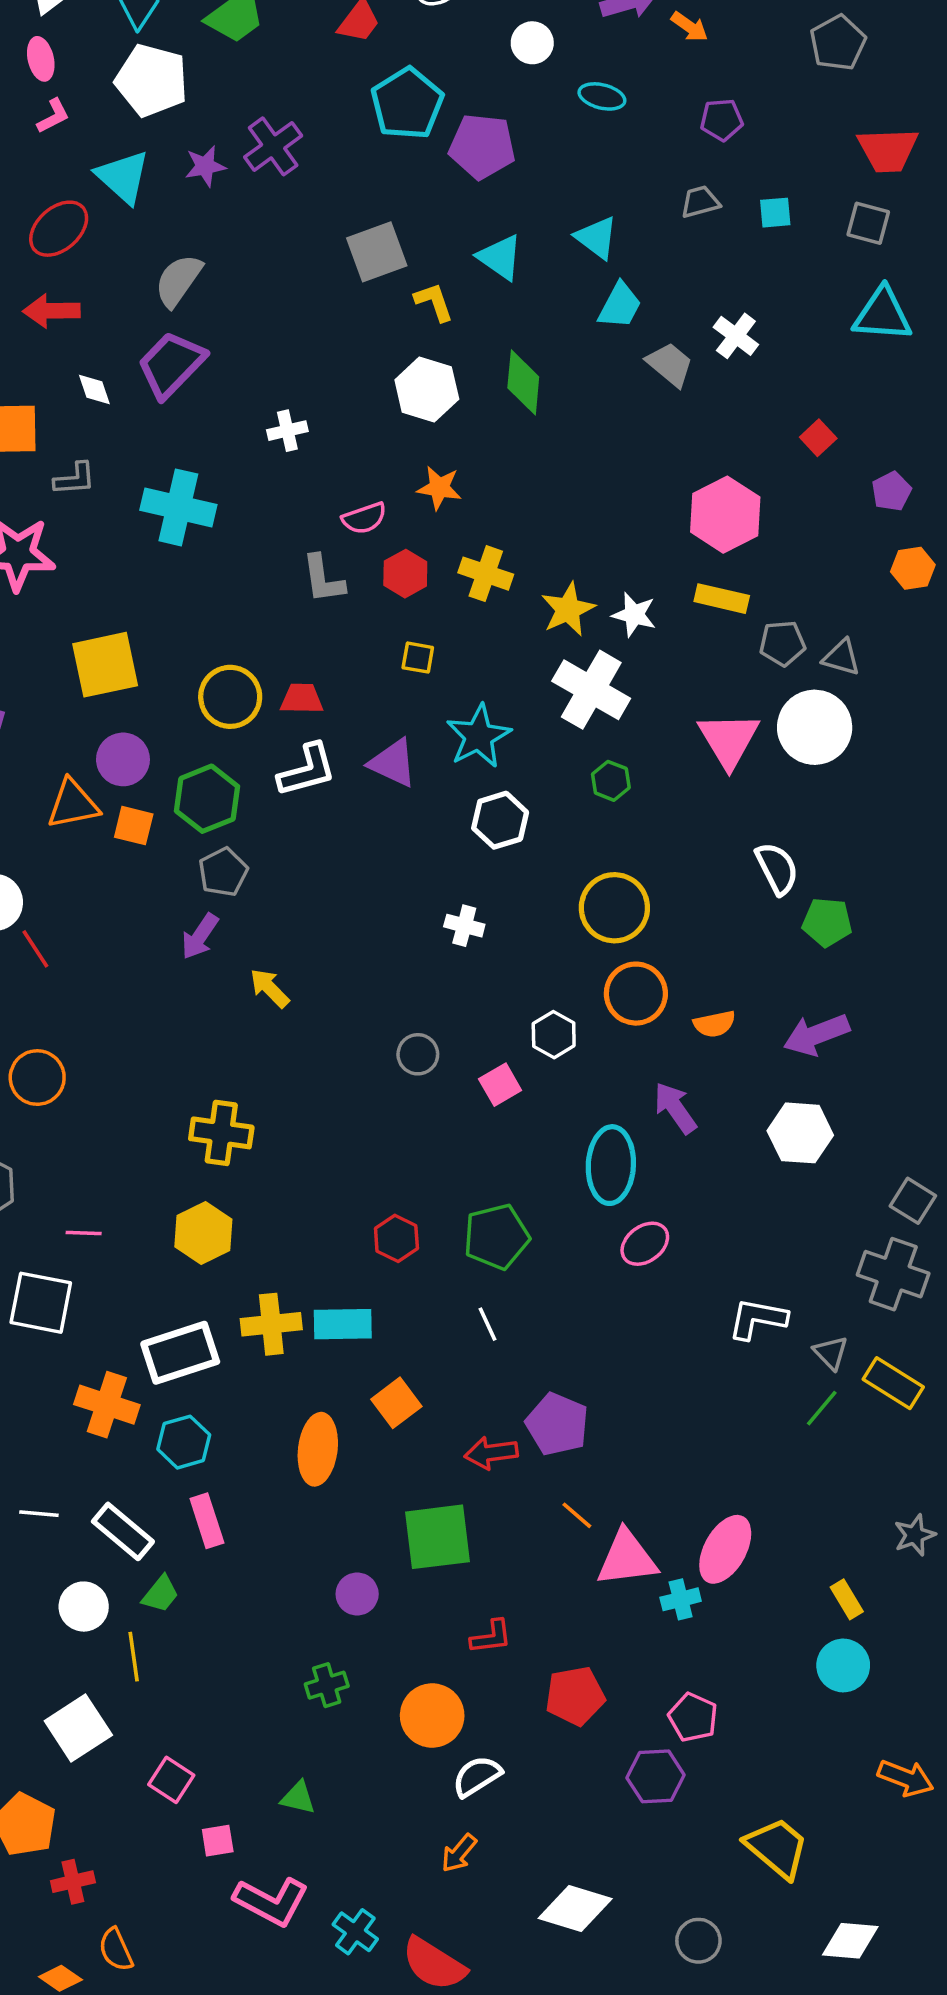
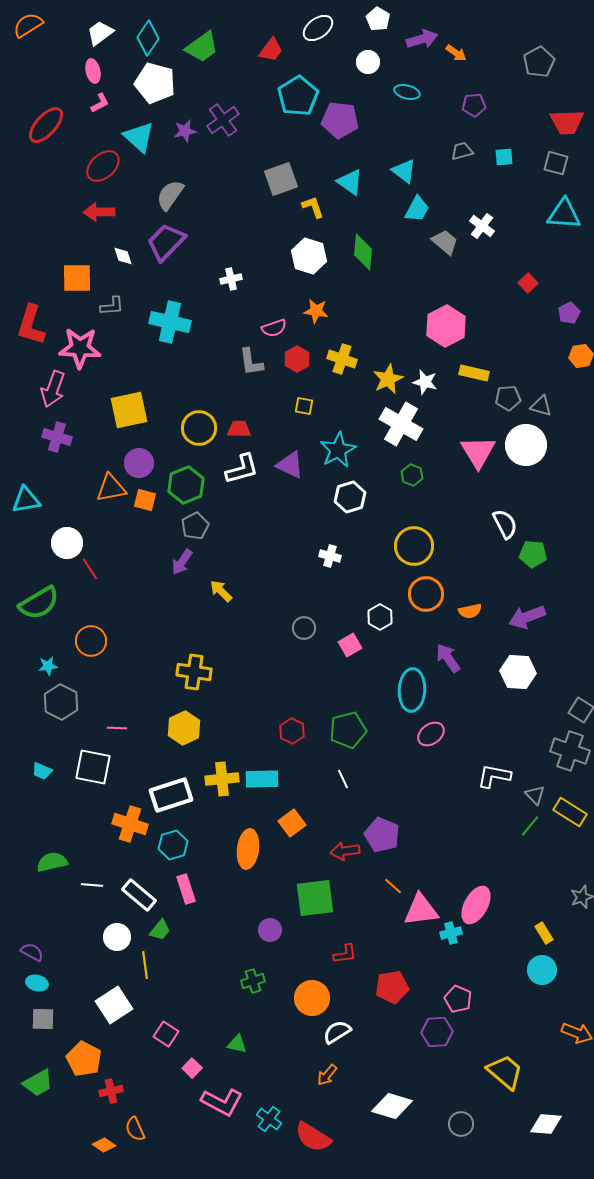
pink hexagon: (725, 515) -> (446, 326), moved
pink square: (218, 1841) -> (192, 1068), turned -36

